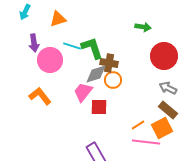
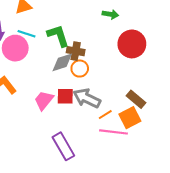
cyan line: (72, 46) -> (26, 34), moved
gray arrow: (168, 88) -> (87, 98), moved, size x1.5
pink trapezoid: (83, 92) -> (44, 100), moved

